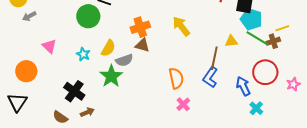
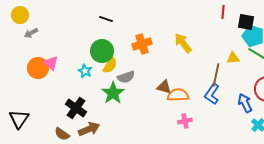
green circle: (88, 16) -> (102, 51), moved
brown triangle: (142, 45) -> (164, 87), moved
orange circle: (26, 71) -> (38, 68), moved
orange semicircle: (176, 78) -> (178, 95), turned -80
pink cross: (183, 104) -> (185, 121), turned 32
brown arrow: (87, 112) -> (89, 129), size x1.5

